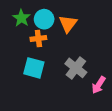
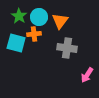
cyan square: (34, 68) -> (16, 43), moved
gray cross: (76, 68) -> (67, 48), moved, turned -30

